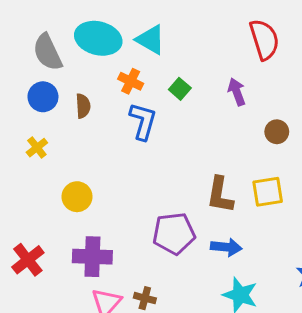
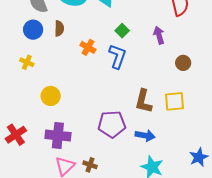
orange cross: (131, 81) -> (88, 47), moved
brown semicircle: (83, 106) -> (59, 28), moved
blue L-shape: (143, 121) -> (117, 56), moved
yellow cross: (37, 148) -> (27, 62), turned -32

